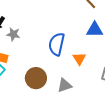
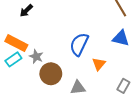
gray star: (13, 34) -> (36, 56), moved

